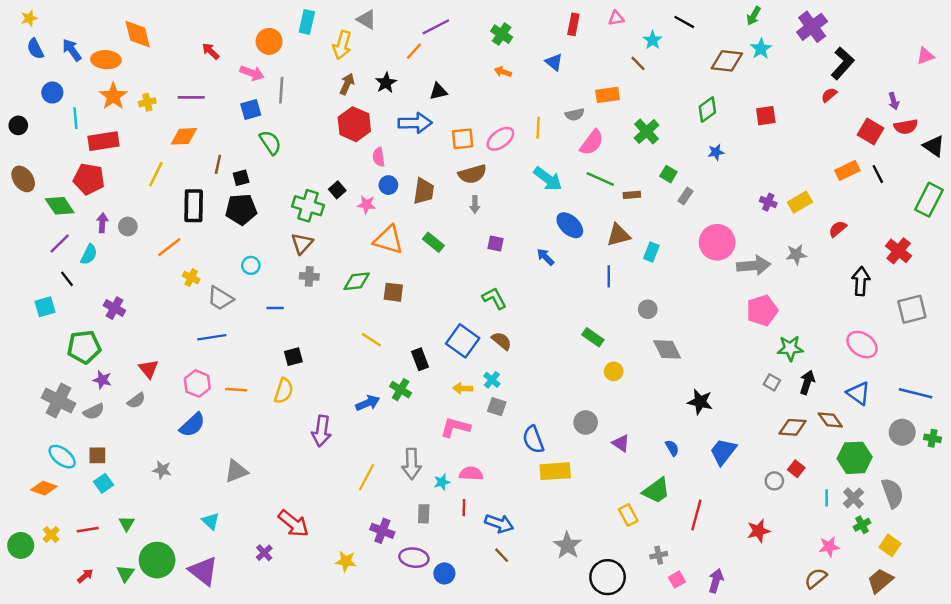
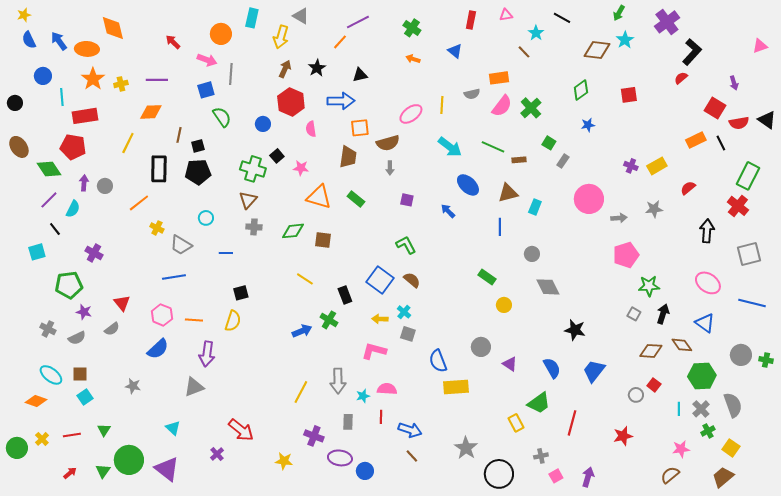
red semicircle: (906, 127) -> (739, 123), moved
orange square: (463, 139) -> (360, 128), moved
pink semicircle: (592, 142) -> (502, 106), moved
blue circle: (388, 185) -> (263, 124), moved
green rectangle: (929, 200) -> (748, 176), moved
gray arrow: (754, 265) -> (619, 218), size x0.6
blue line: (916, 393) -> (752, 303), moved
gray cross: (58, 401) -> (48, 329), size x0.6
purple arrow: (321, 431) -> (207, 354), moved
blue semicircle: (672, 448) -> (552, 368), size x1.5

